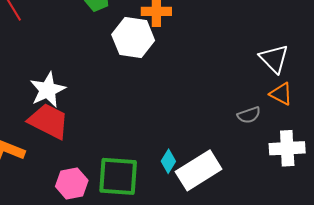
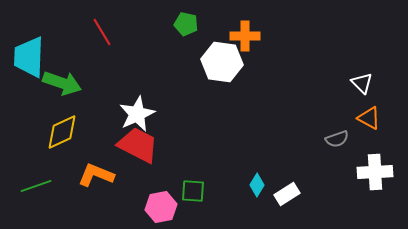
white triangle: (274, 59) -> (362, 83), size x0.7
white rectangle: (199, 170) -> (287, 194), size x0.6
green square: (118, 176) -> (193, 191), moved, size x0.6

